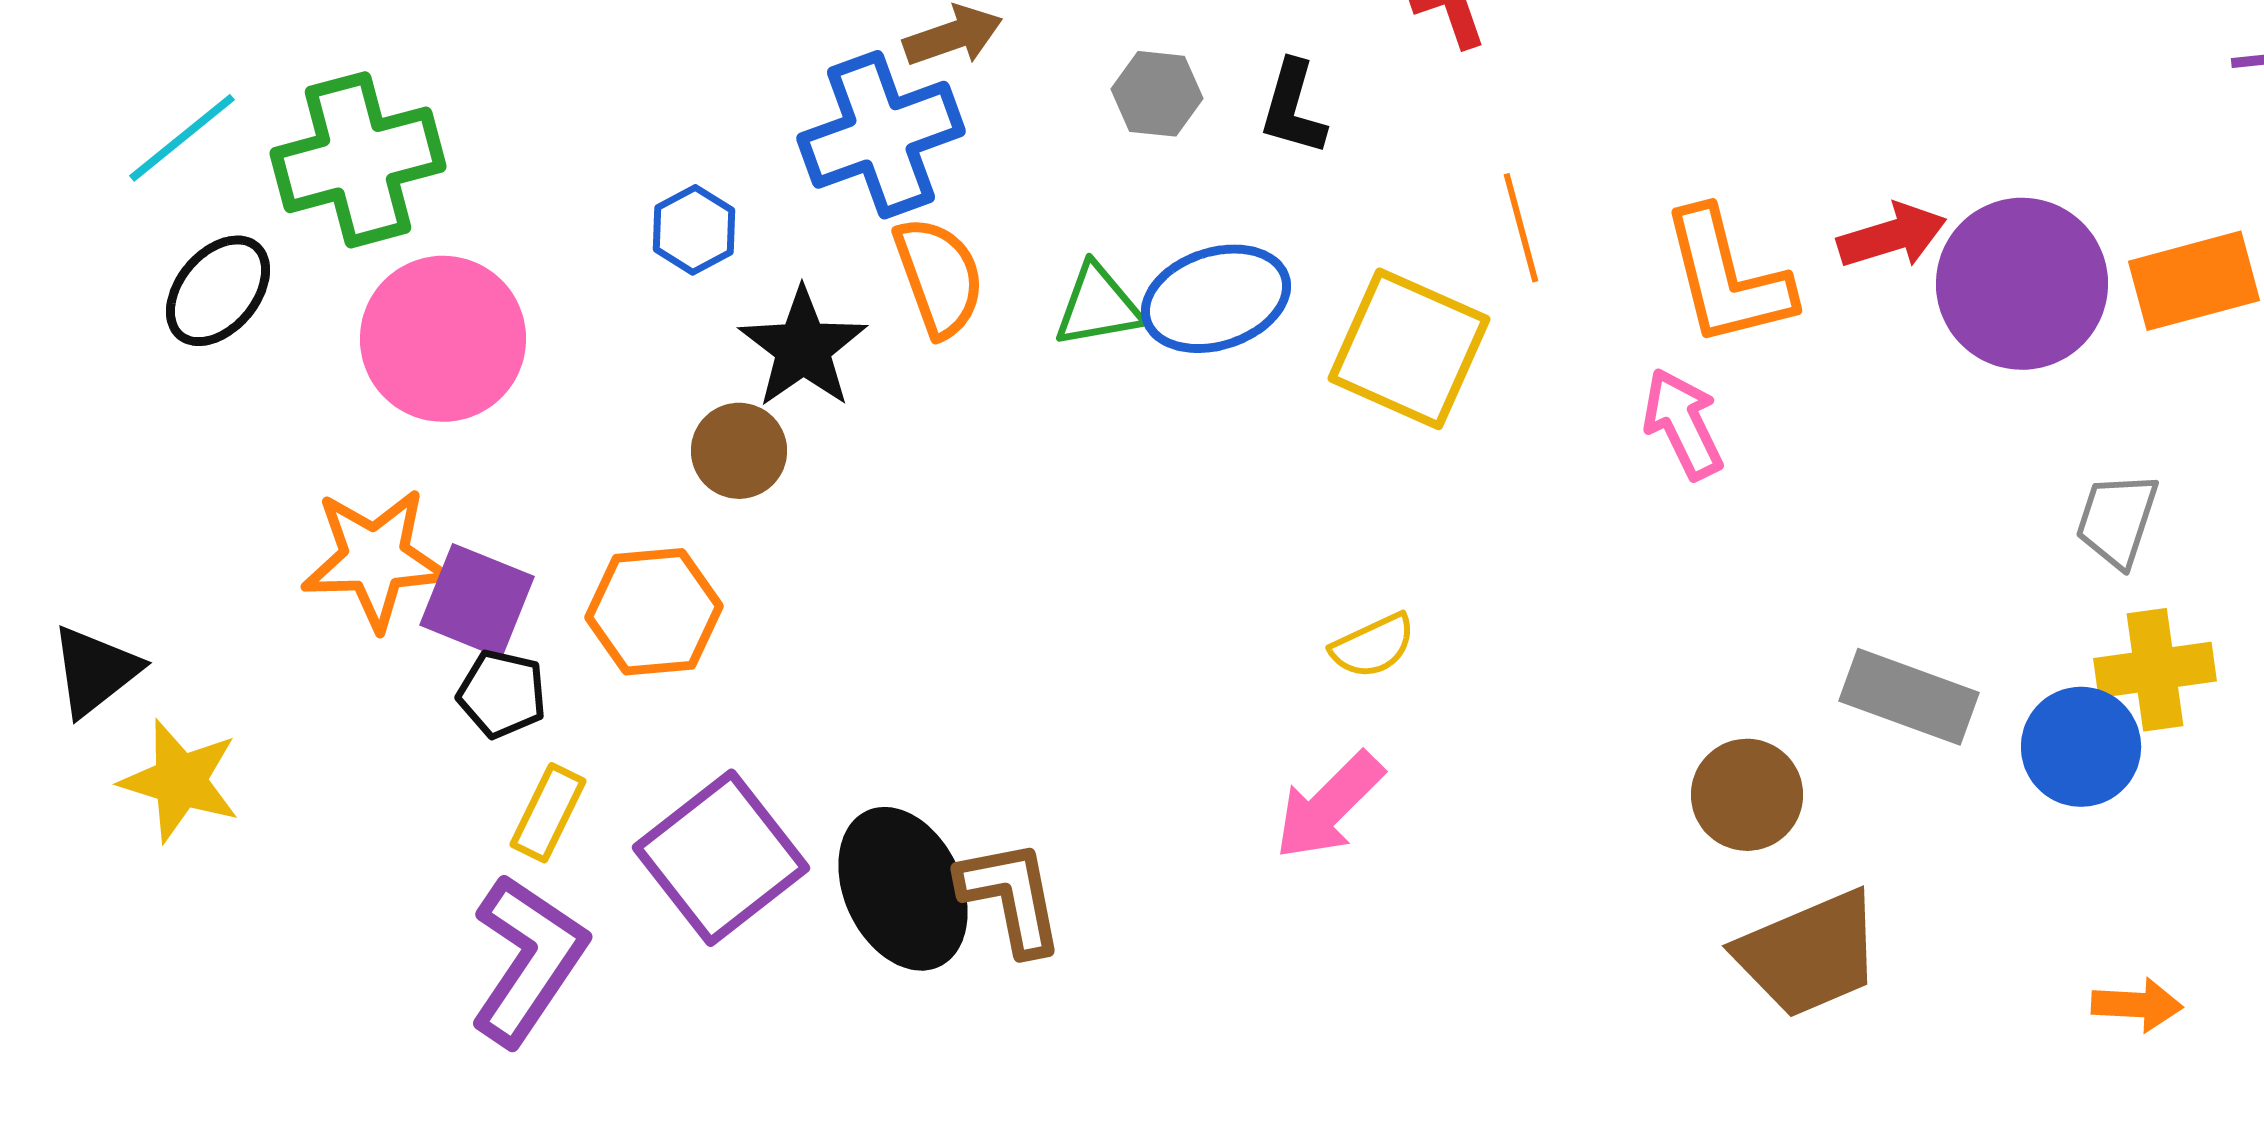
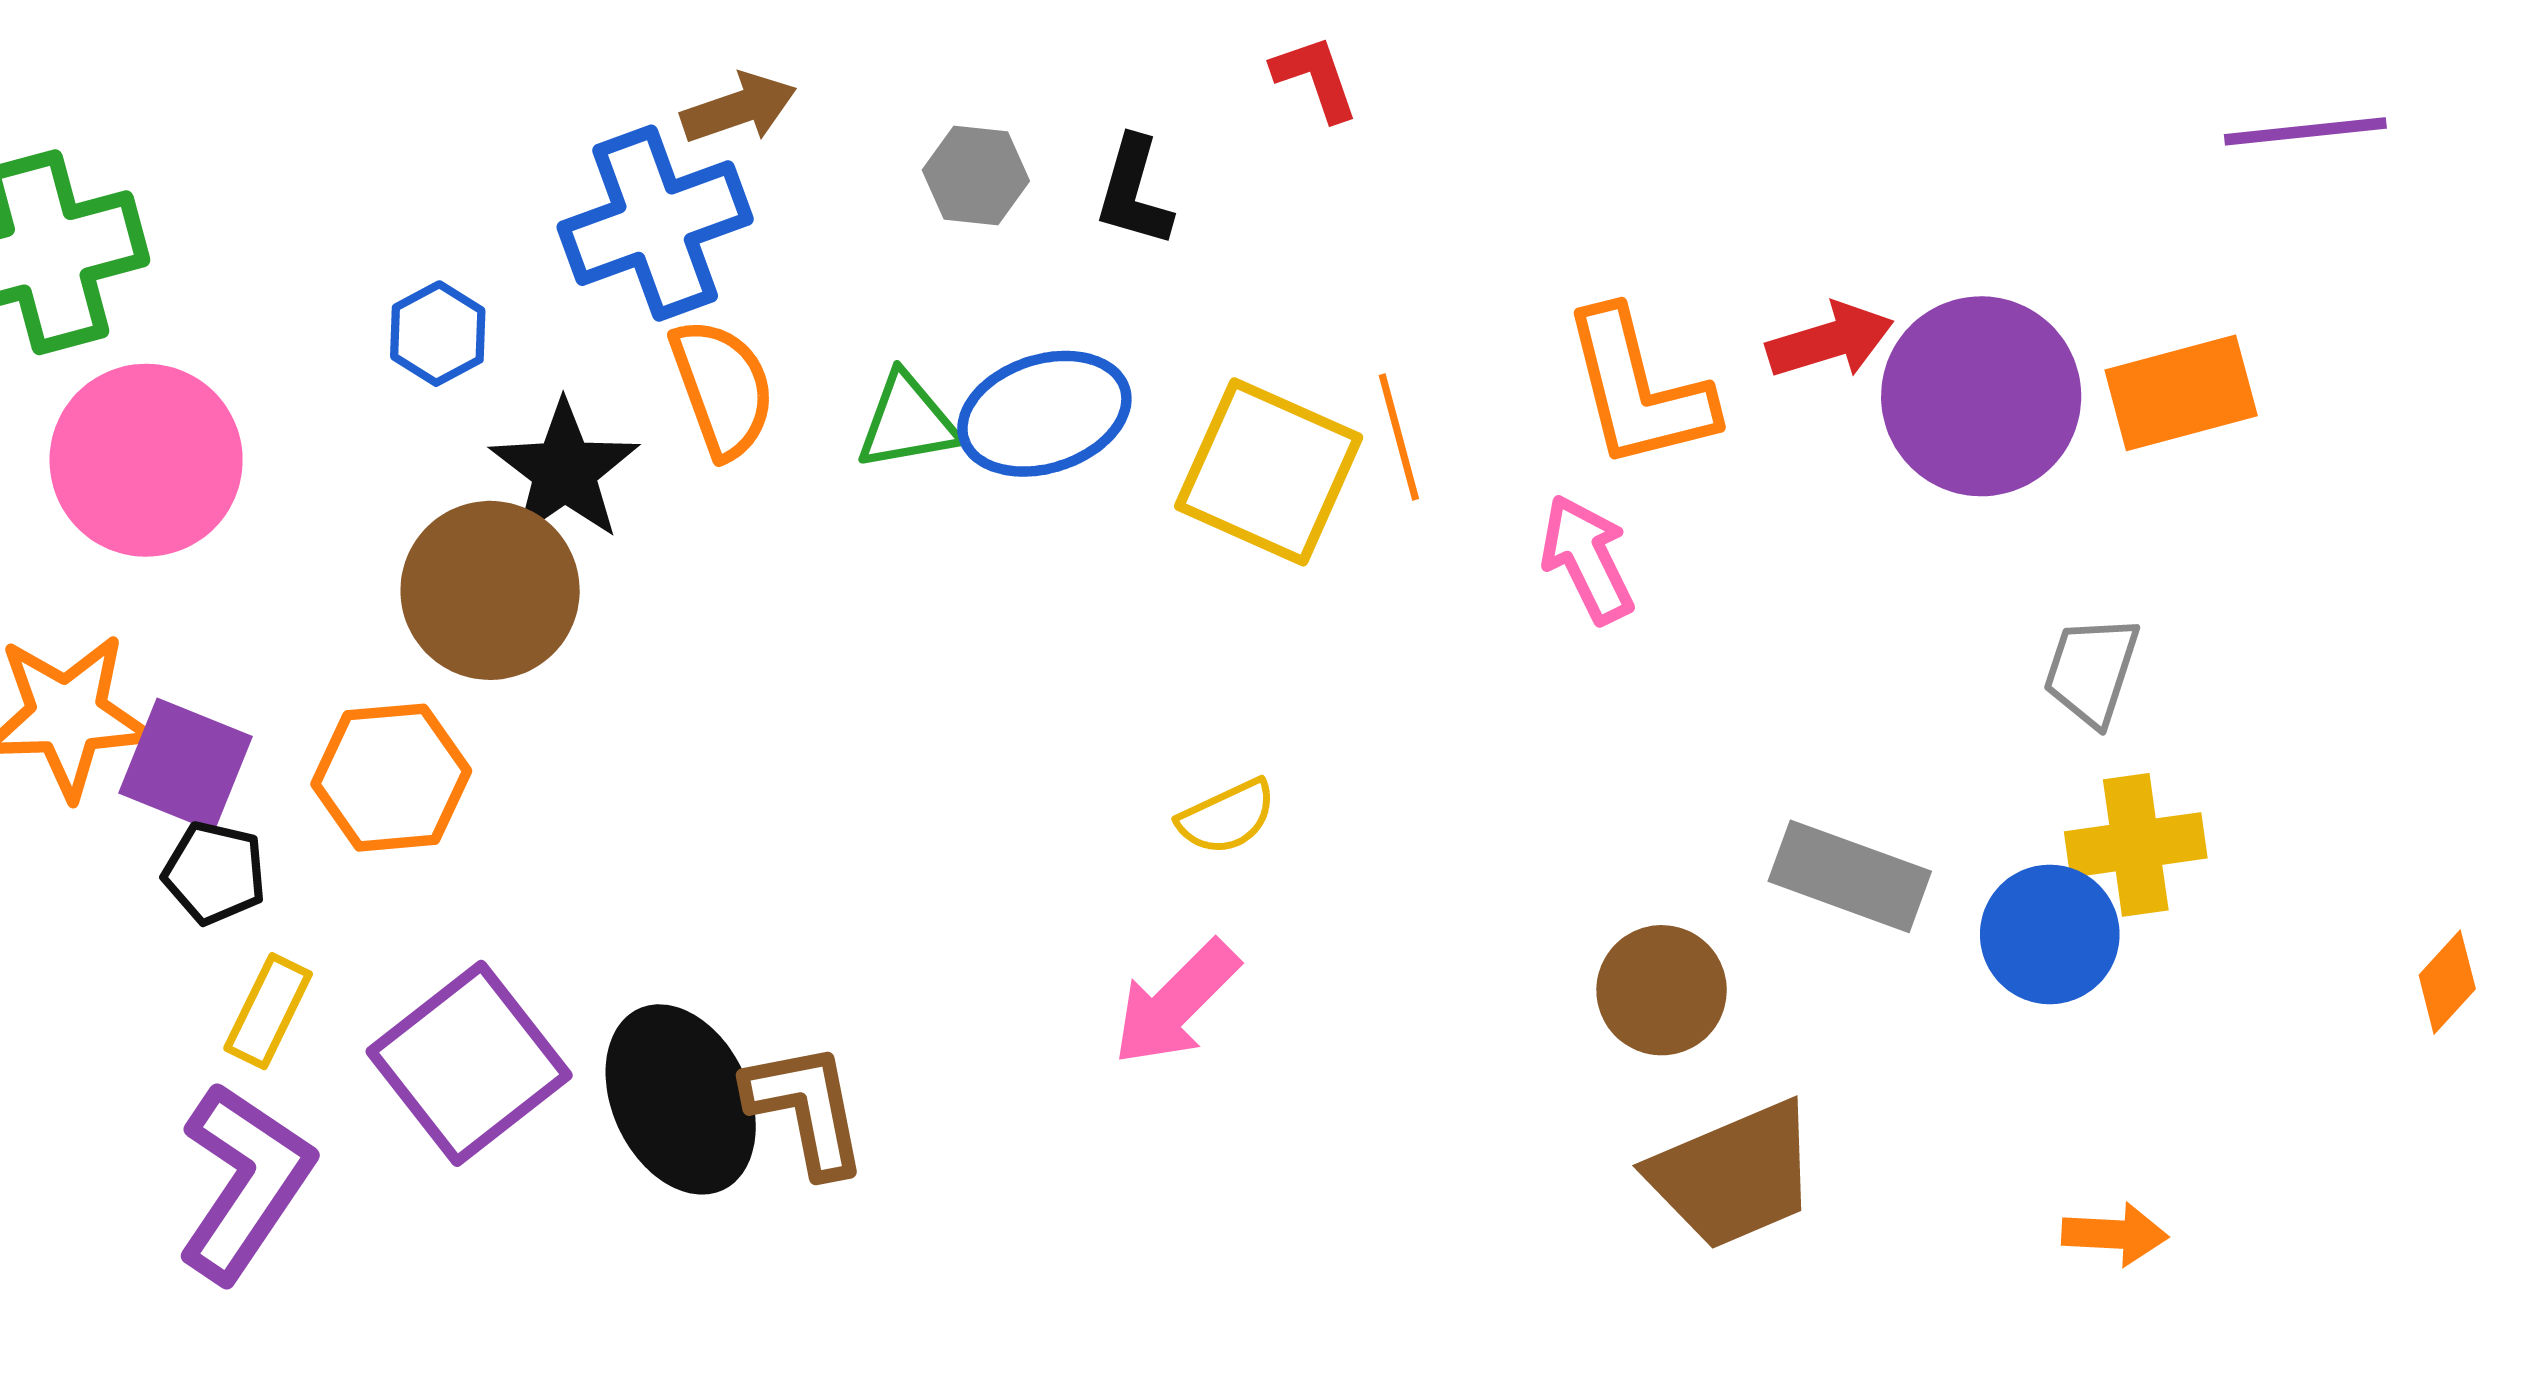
orange line: (1521, 228) -> (1399, 437), moved
brown circle: (739, 451) -> (490, 590), size x1.6

